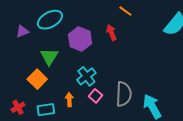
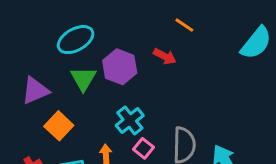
purple triangle: (22, 31) -> (35, 91), moved, size x1.5
red arrow: (111, 32) -> (165, 56), turned 140
green triangle: (49, 57) -> (83, 79), moved

